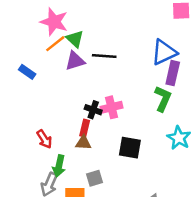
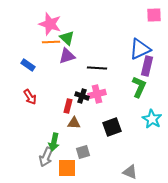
orange line: (55, 44) -> (51, 42), turned 36
black line: (104, 56) -> (97, 68), moved
red rectangle: (85, 128) -> (68, 106), moved
red arrow: (44, 139) -> (30, 97), moved
black square: (130, 148) -> (112, 127), turned -30

